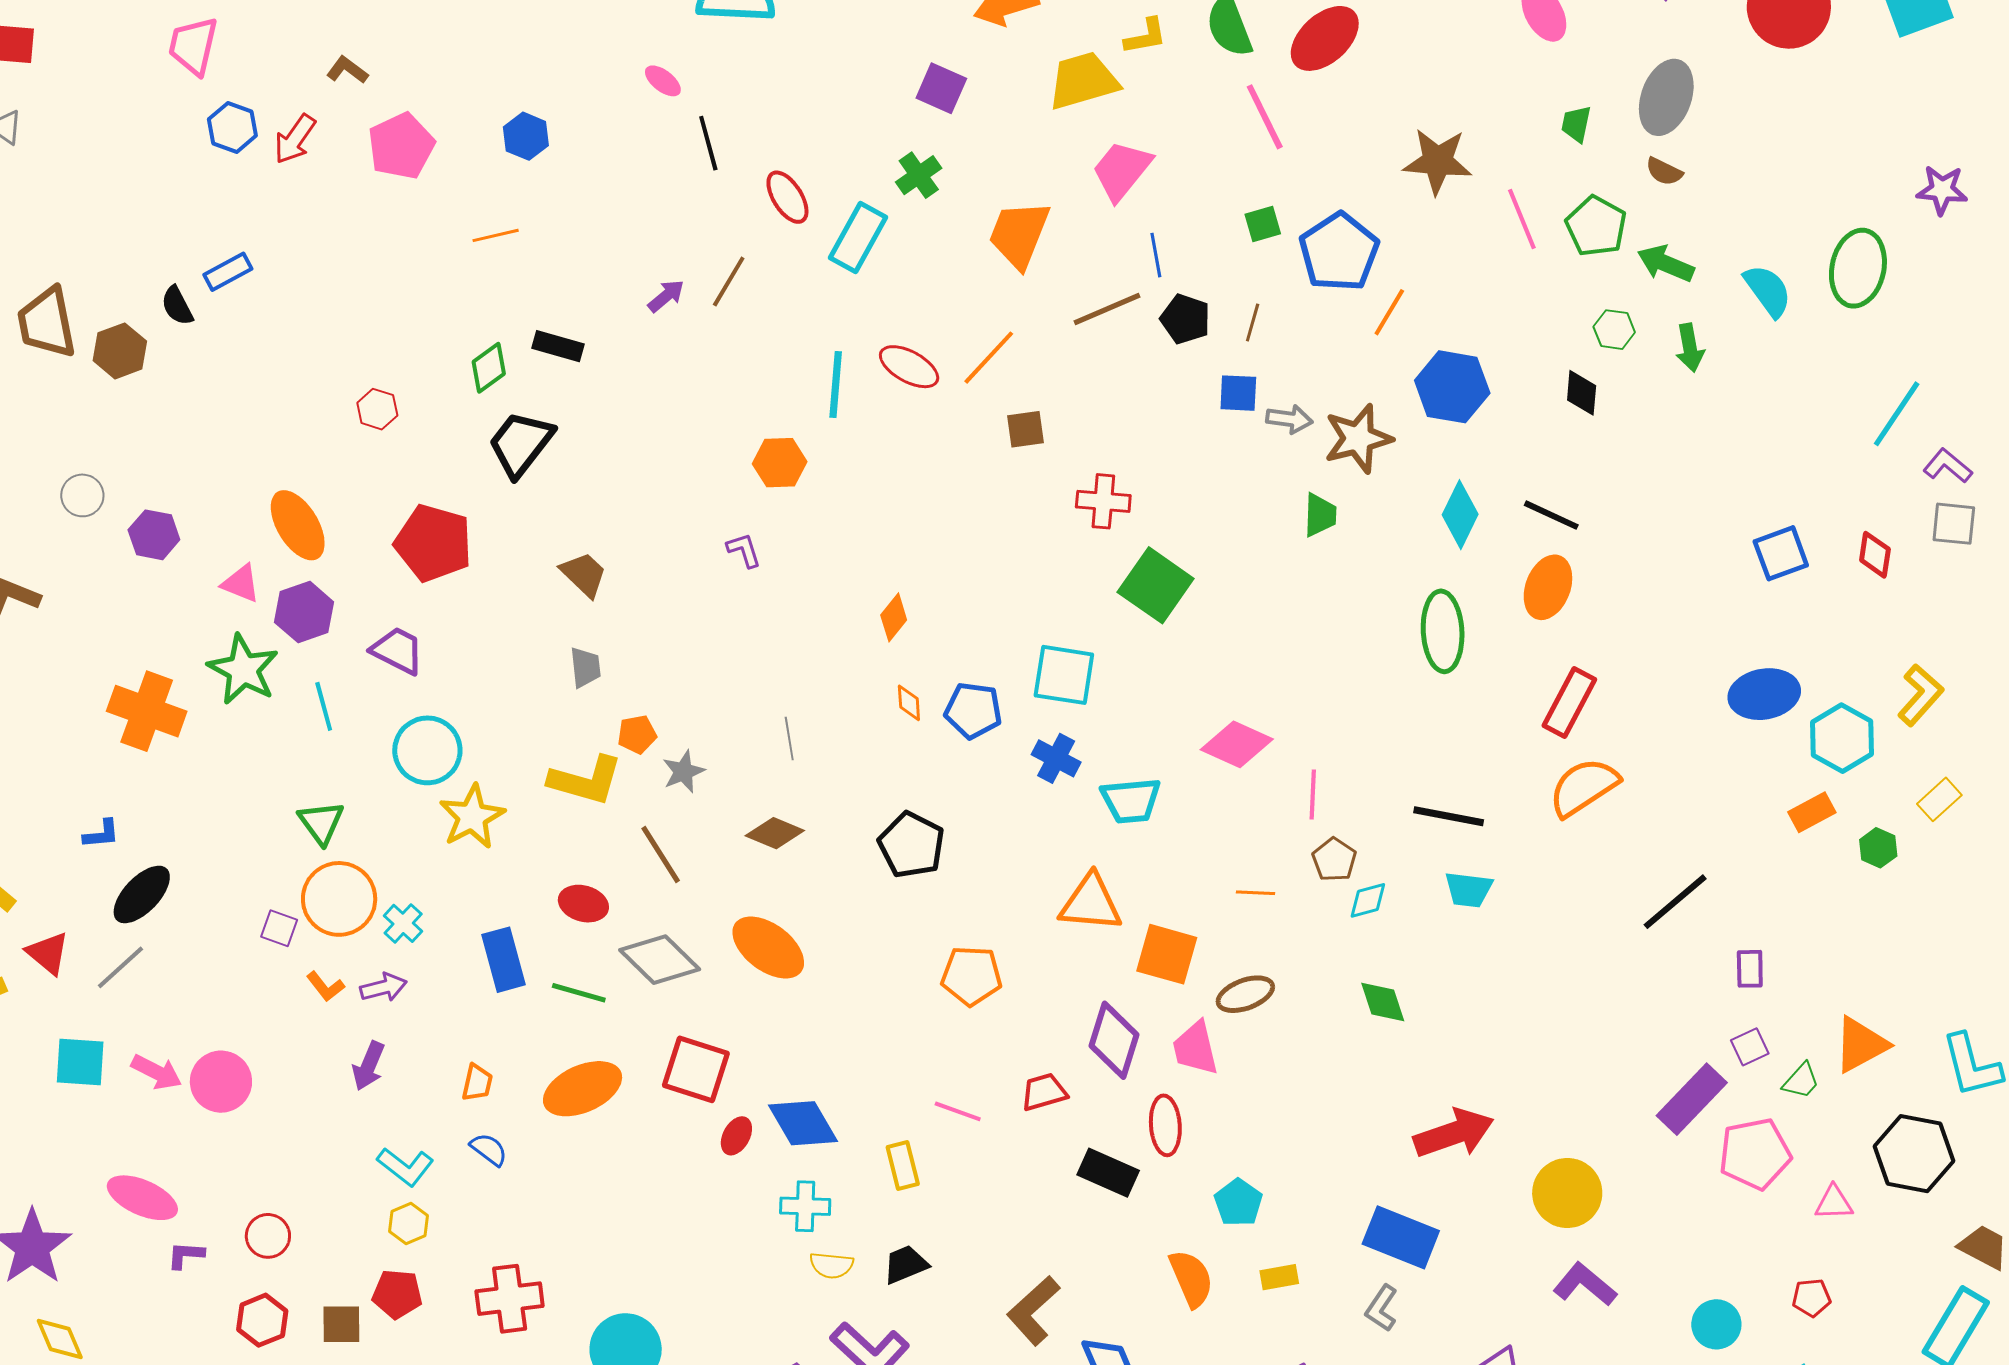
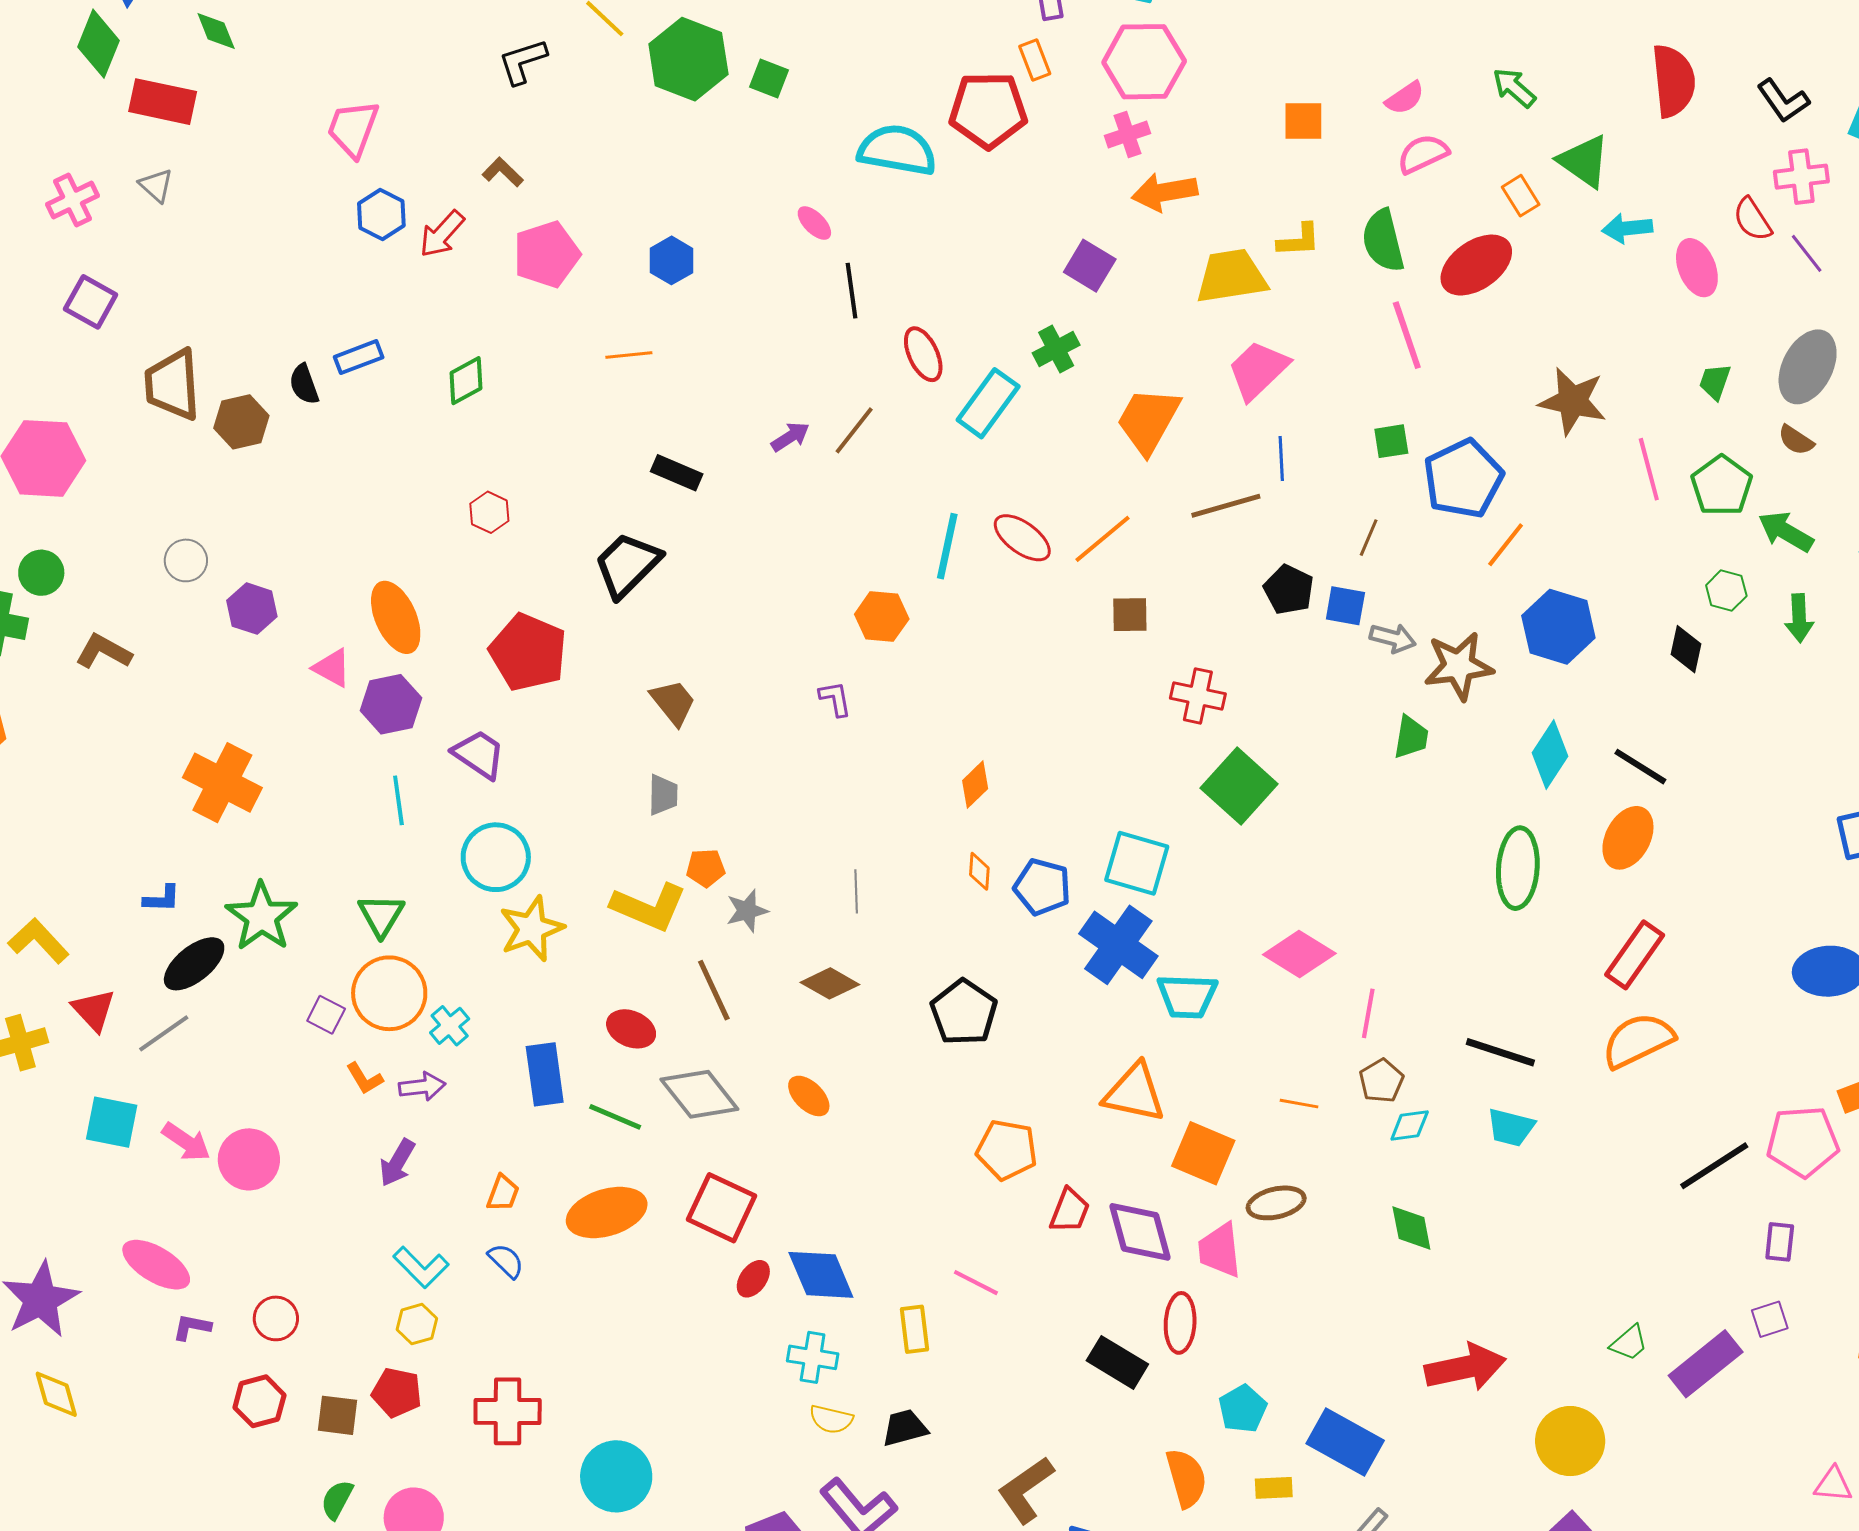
black pentagon: (1185, 319) -> (1289, 590), moved
green diamond: (489, 368) -> (466, 381), moved
green star: (243, 669) -> (262, 917), moved
blue cross: (1056, 758) -> (1118, 945), size x1.6
orange ellipse: (768, 947) -> (809, 1096), size x0.6
purple diamond: (1114, 1040) -> (1140, 1232), turned -40
green trapezoid: (1801, 1081) -> (1629, 1343), moved
red trapezoid: (1044, 1092) -> (1070, 1211), moved, turned 120
pink pentagon: (1755, 1154) -> (1803, 1142), moved
blue rectangle: (1401, 1237) -> (1345, 1442), moved

